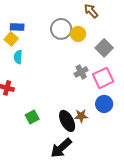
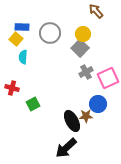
gray circle: (61, 29) -> (50, 33), moved
gray square: (104, 48) -> (80, 48), moved
blue circle: (104, 104) -> (98, 104), moved
green square: (32, 117) -> (33, 104), moved

